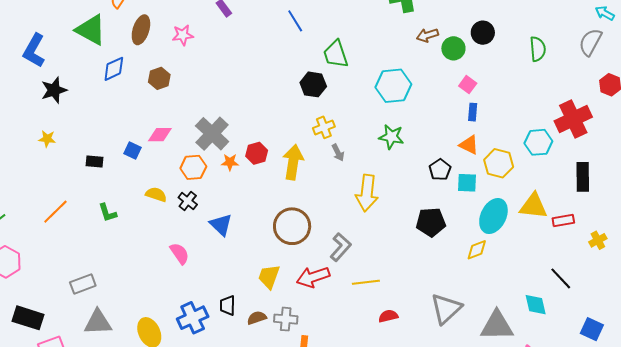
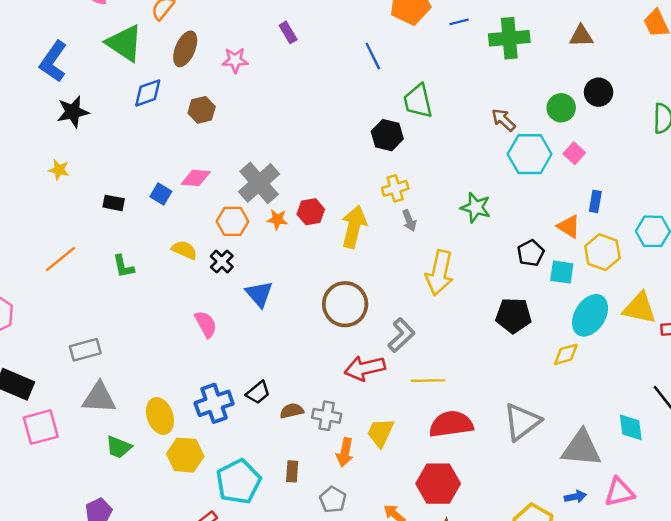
brown arrow: (427, 35) -> (504, 120), moved, turned 55
cyan hexagon: (393, 86) -> (530, 154), moved
blue rectangle: (473, 112) -> (595, 201), moved
yellow trapezoid: (269, 277) -> (380, 433), moved
black trapezoid: (228, 305) -> (258, 393), turned -135
red semicircle: (388, 316) -> (451, 424), size x1.8

